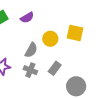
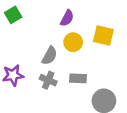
purple semicircle: (27, 18) -> (67, 18), moved, turned -32
gray rectangle: (55, 68) -> (78, 78), turned 56

